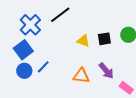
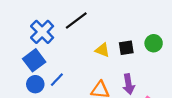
purple arrow: (106, 71) -> (129, 84), turned 30

